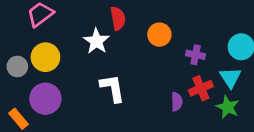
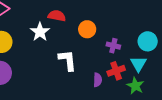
red semicircle: (118, 18) -> (57, 16), turned -72
white L-shape: (112, 88) -> (68, 60), moved

